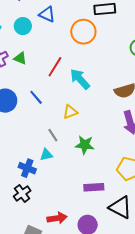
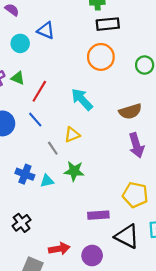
orange circle: (83, 32) -> (101, 57), moved
red line: (55, 67) -> (39, 91), moved
gray line: (53, 135) -> (53, 148), moved
green star: (85, 145) -> (74, 171), moved
blue cross: (27, 168) -> (25, 174), moved

